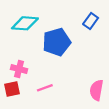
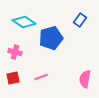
cyan diamond: (25, 23) -> (24, 22), turned 30
pink cross: (19, 69) -> (15, 52), moved

